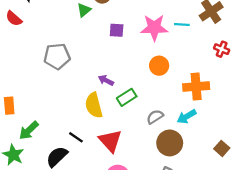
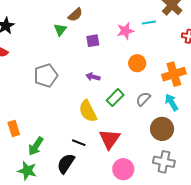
pink star: (154, 28) -> (125, 31), size x0.7
purple arrow: (106, 80) -> (93, 77), moved
gray semicircle: (155, 117) -> (143, 99), moved
cyan arrow: (187, 117) -> (172, 102), turned 102
red triangle: (110, 141) -> (110, 139), turned 30

